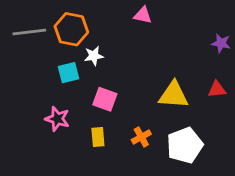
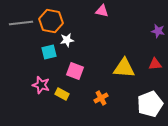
yellow rectangle: (98, 137) -> (62, 94), moved, turned -56
white pentagon: (185, 145) -> (150, 104), moved

